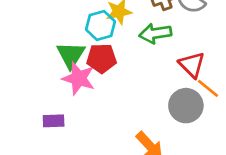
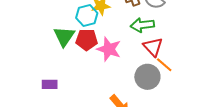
green arrow: (155, 33) -> (142, 25), moved
pink star: (79, 78) -> (109, 49), moved

